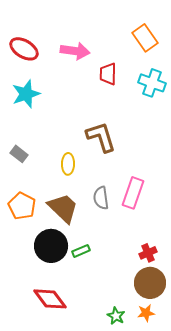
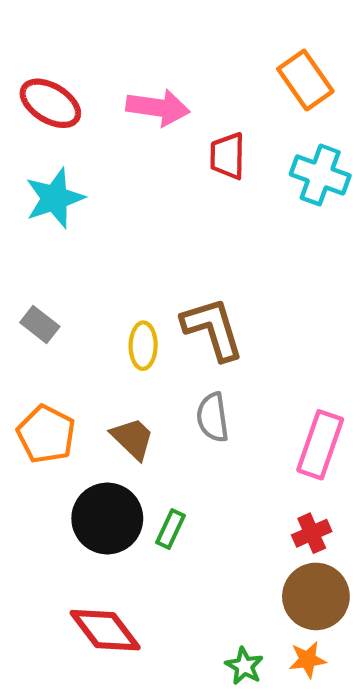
brown L-shape: (101, 137) -> (213, 329), moved
pink rectangle: (133, 193) -> (320, 445), moved
brown trapezoid: (63, 208) -> (133, 438), size x0.7
green rectangle: (81, 251) -> (171, 529), turned -42

